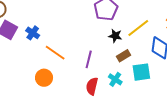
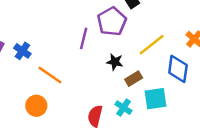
black star: (115, 36) -> (115, 62), moved
purple line: (89, 59) -> (84, 38), moved

